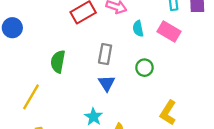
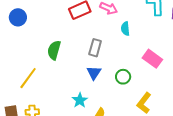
pink rectangle: (169, 31) -> (152, 59), moved
green circle: (144, 68) -> (123, 77), moved

